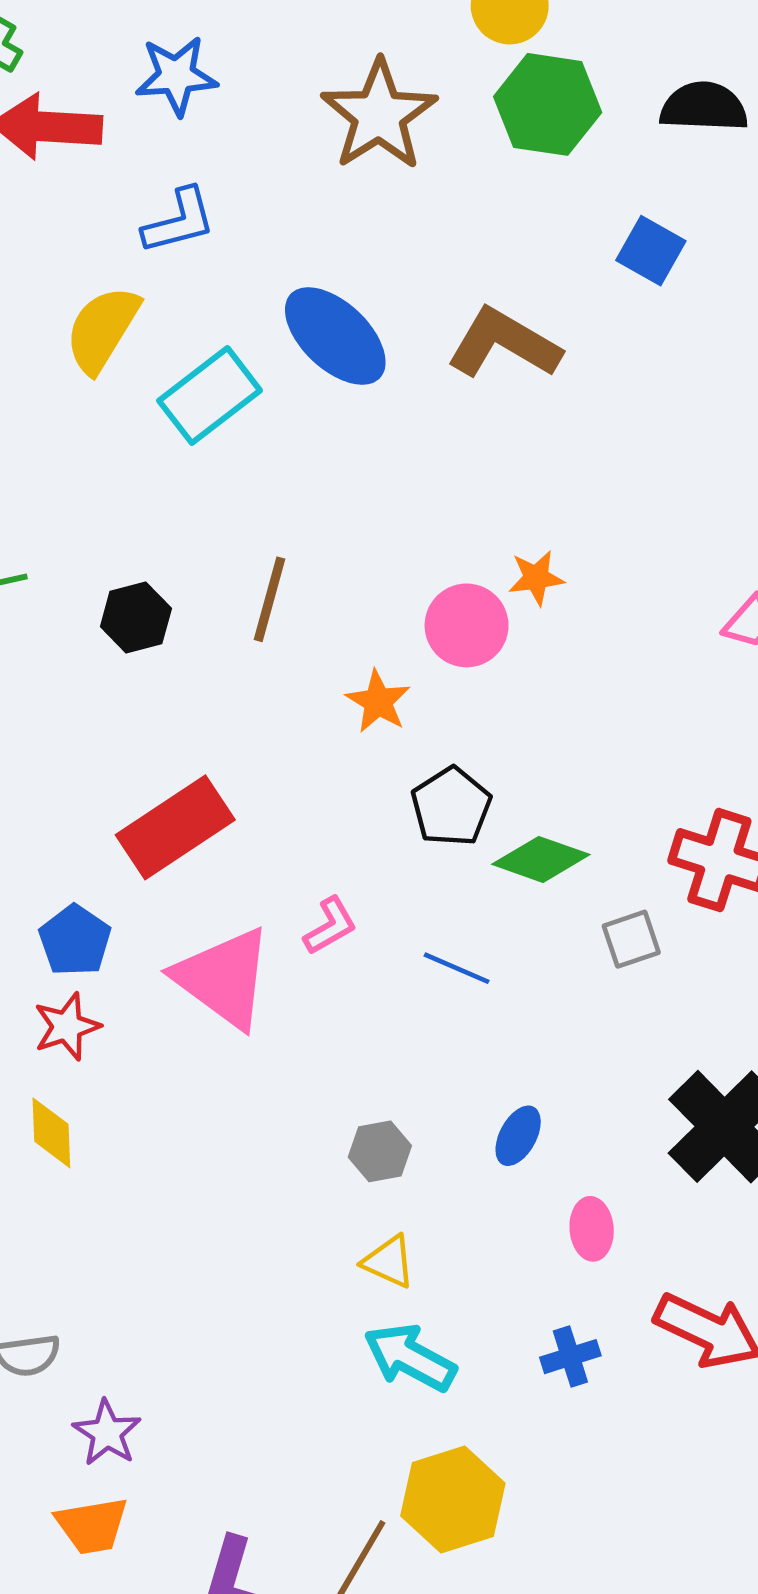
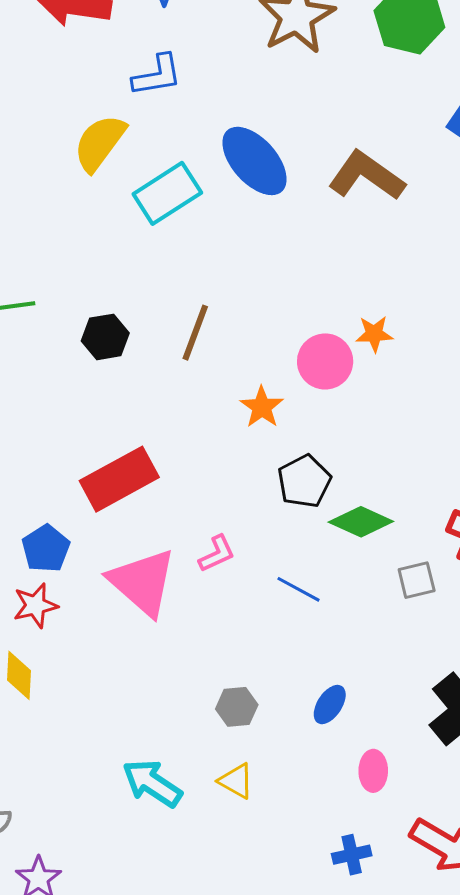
cyan arrow: (410, 1357) -> (152, 783), moved

